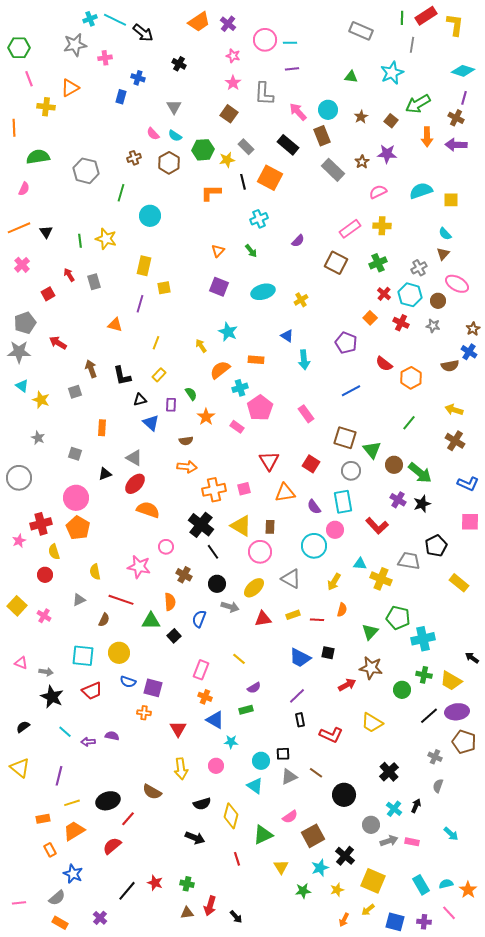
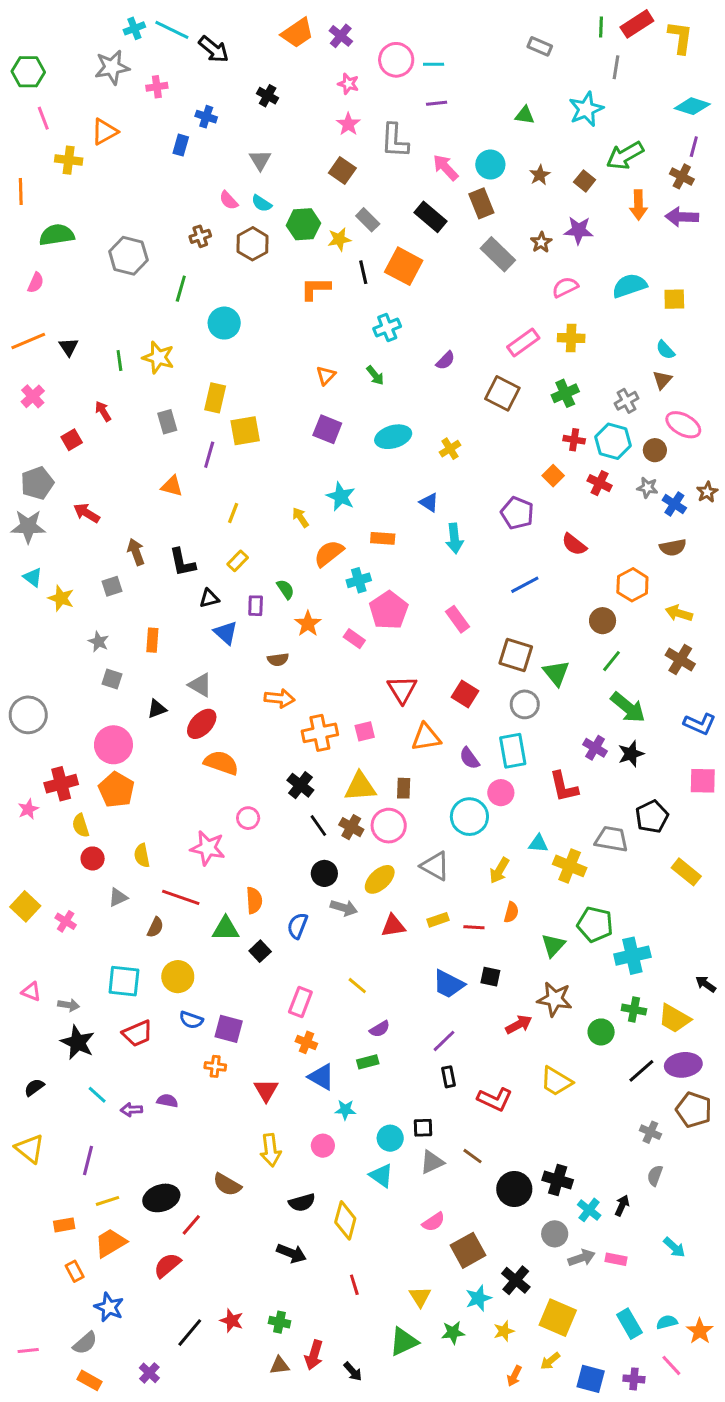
gray rectangle: (361, 31) -> (540, 46), size x0.7
gray rectangle: (94, 282) -> (167, 422), moved
yellow square: (164, 288) -> (245, 431), size x1.5
red cross: (384, 294) -> (574, 440), turned -32
blue cross: (469, 352) -> (674, 504), moved
orange hexagon: (411, 378) -> (632, 585), moved
green line: (409, 423) -> (612, 661), moved
gray star: (38, 438) -> (99, 642), moved
brown circle: (394, 465) -> (603, 621), moved
black cross: (201, 525) -> (300, 785), size x0.7
yellow triangle: (241, 526) -> (360, 787), turned -35
red L-shape: (377, 526) -> (564, 787), turned 30
red circle: (45, 575) -> (93, 858), moved
brown cross: (184, 575) -> (351, 827), moved
black cross: (389, 772) -> (558, 1180), moved, turned -30
green triangle: (263, 835) -> (404, 1342), moved

